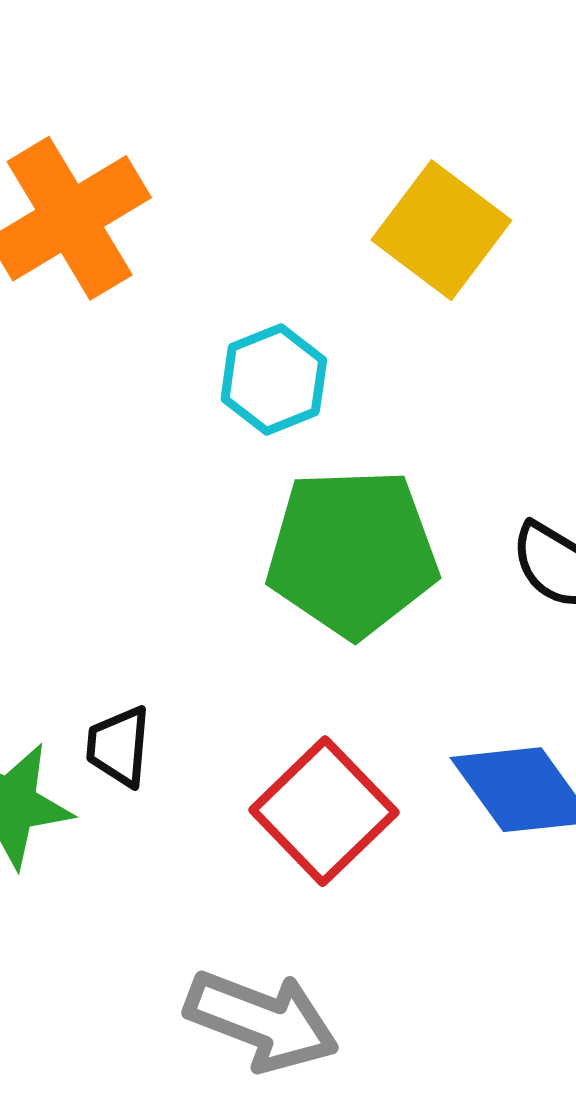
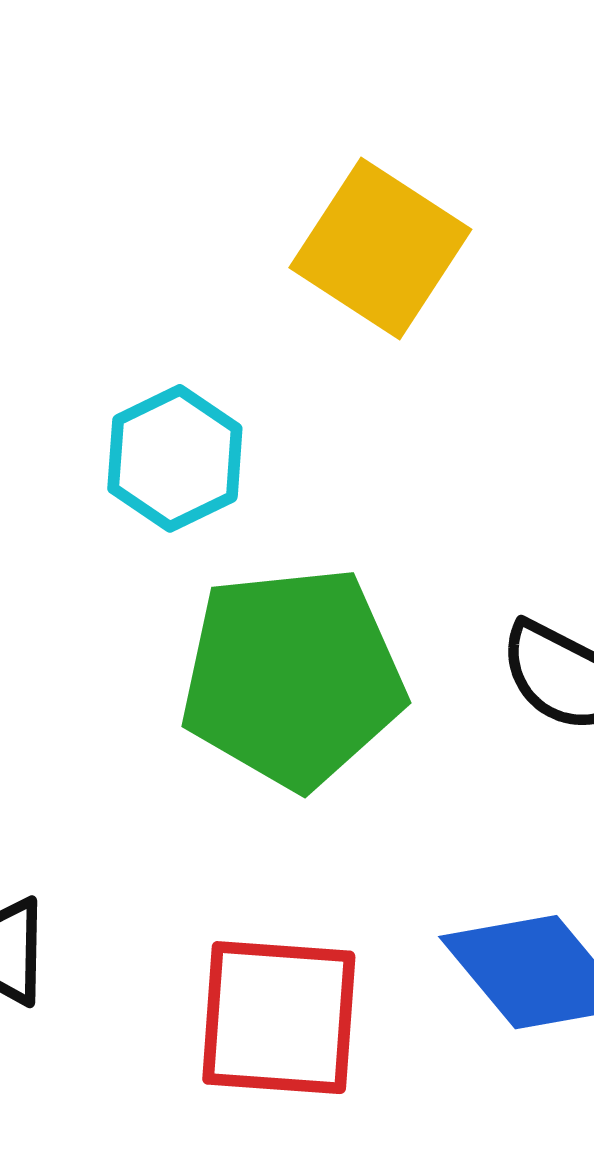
red square: (324, 811) -> (279, 1018), turned -38

